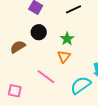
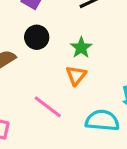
cyan semicircle: (81, 85) -> (102, 121), turned 40

